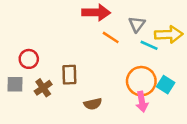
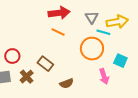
orange line: (111, 37) -> (58, 32), moved
brown rectangle: (69, 75) -> (45, 64), turned -42
orange circle: (141, 81) -> (92, 49), moved

